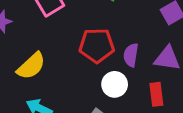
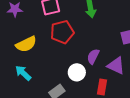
red pentagon: (97, 45) -> (62, 32), moved, turned -30

